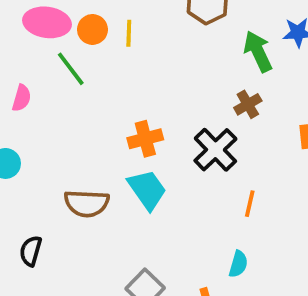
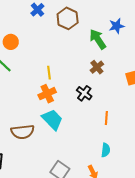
yellow line: (129, 33) -> (49, 73), moved
black cross: (215, 150) -> (84, 93), size x0.7

